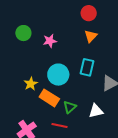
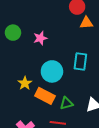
orange triangle: (91, 36) -> (86, 23), moved, turned 48
green triangle: (70, 107) -> (66, 103), turned 32

